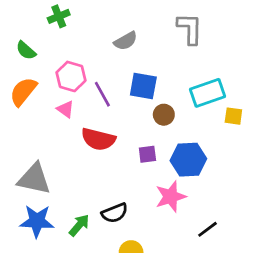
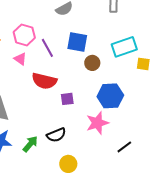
purple square: (147, 154) -> (67, 99), moved

